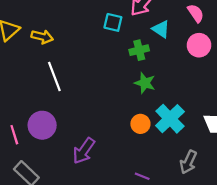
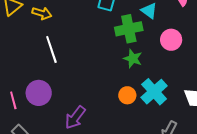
pink circle: (199, 45) -> (171, 40), moved
green cross: (139, 50) -> (129, 29), size x1.5

